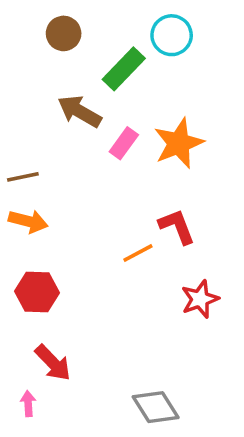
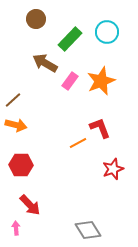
cyan circle: (172, 35) -> (107, 32), moved
brown line: (23, 177) -> (13, 100), turned -30

